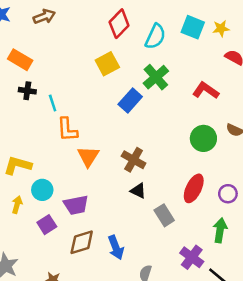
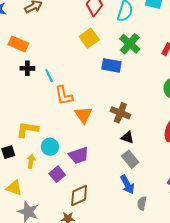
blue rectangle: (130, 101) -> (111, 65), turned 66
gray rectangle: (164, 215) -> (130, 159), moved
brown diamond: (82, 242) -> (79, 195), moved
blue arrow: (116, 248) -> (127, 184), moved

